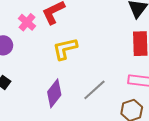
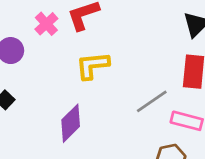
gray line: (94, 90) -> (152, 101), moved

